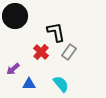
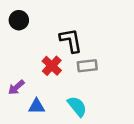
black circle: (15, 16) -> (19, 20), size x0.6
gray rectangle: (69, 52) -> (87, 66), turned 49

